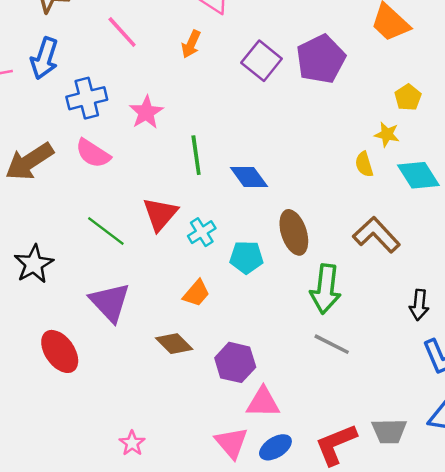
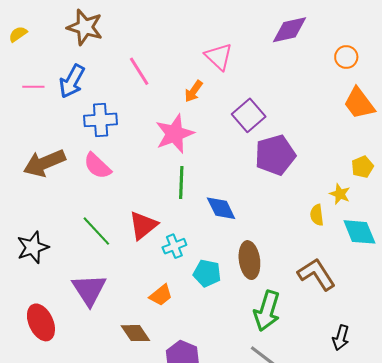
purple pentagon: (321, 59) -> (275, 155), moved
pink star: (146, 112) -> (175, 134), moved, size x1.4

